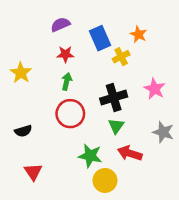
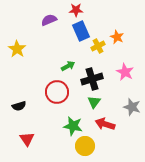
orange star: (138, 34) -> (117, 37), moved
red star: (65, 54) -> (76, 10), moved
yellow star: (21, 73) -> (17, 49), moved
green arrow: (67, 81) -> (68, 66), moved, turned 48

